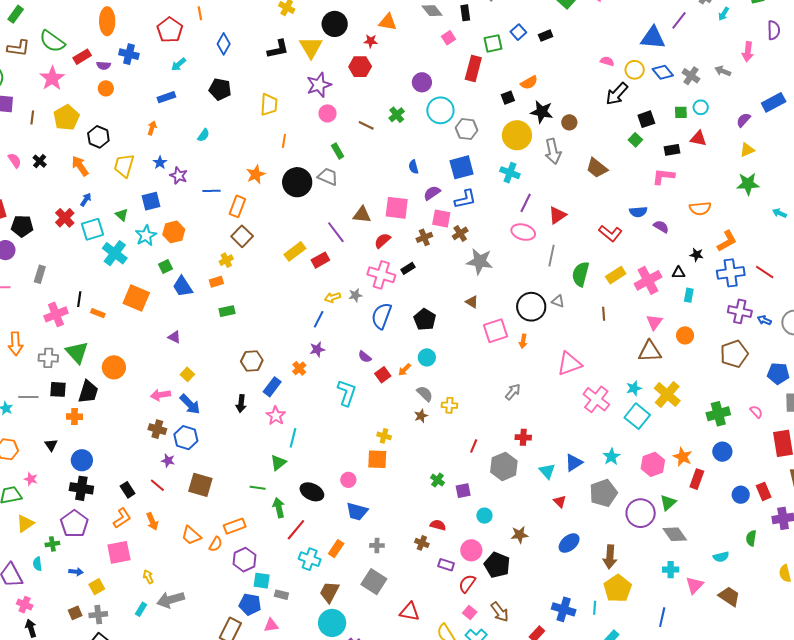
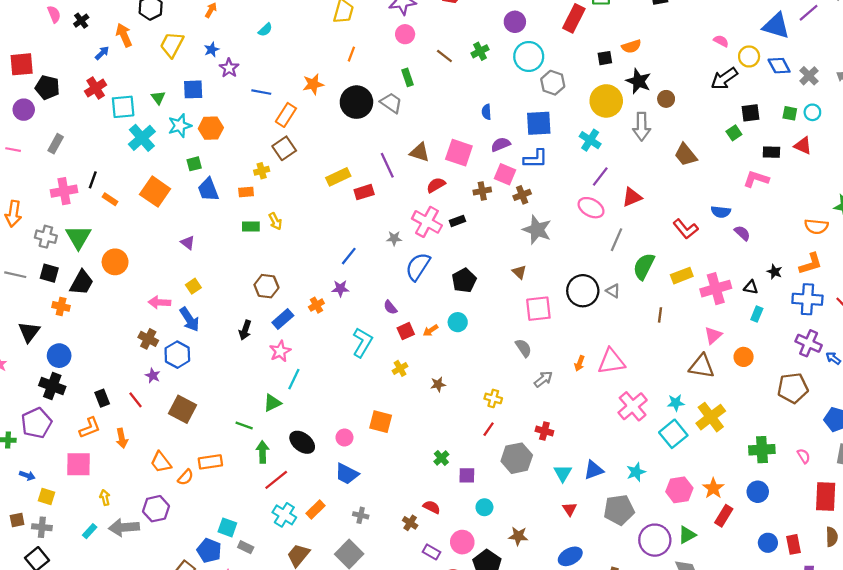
blue arrow: (86, 200) -> (102, 53), moved
orange semicircle: (700, 208) -> (816, 226), moved
yellow arrow: (332, 297) -> (275, 221), moved, turned -112
orange arrow: (523, 341) -> (580, 363), moved
gray semicircle: (425, 394) -> (523, 348), moved
yellow cross: (449, 405) -> (493, 398), moved
yellow cross: (384, 436) -> (400, 368), moved, turned 32
black triangle: (51, 445) -> (29, 332), size x1.5
purple hexagon: (244, 560) -> (156, 509), moved
yellow square: (97, 587) -> (47, 496), turned 35

